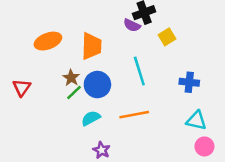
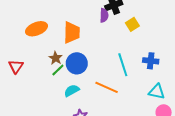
purple semicircle: (132, 25) -> (104, 15), turned -112
cyan line: (139, 71) -> (123, 65), moved
orange line: (134, 115) -> (107, 87), turned 35

